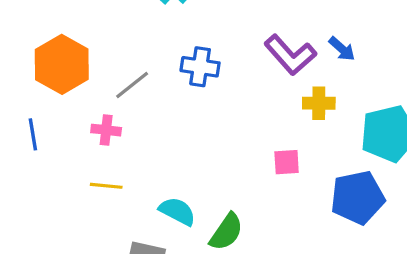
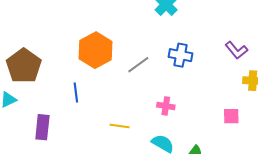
purple L-shape: (290, 55) -> (236, 50), size x0.7
pink cross: (106, 130) -> (166, 106), moved

